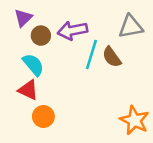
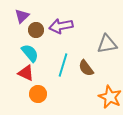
gray triangle: (131, 27) -> (107, 44), moved
cyan line: (91, 55) -> (63, 65), moved
brown semicircle: (112, 57) -> (86, 68), moved

